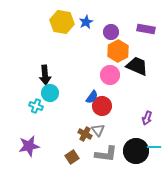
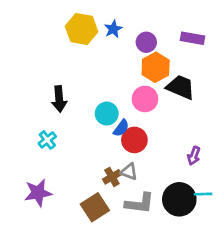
cyan circle: (50, 93) -> (107, 114), moved
cyan cross: (36, 106) -> (47, 140), turned 32
gray triangle: (98, 130) -> (129, 172), turned -32
brown cross: (85, 134) -> (112, 177), turned 32
brown square: (72, 157) -> (95, 207), size x1.5

